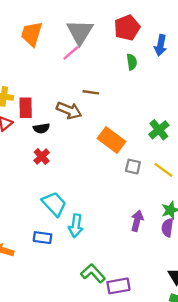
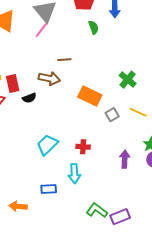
red cross: (42, 156) -> (83, 147), moved, turned -32
gray square: (133, 167) -> (112, 115), turned -32
cyan trapezoid: (54, 204) -> (47, 145), moved, turned -80

